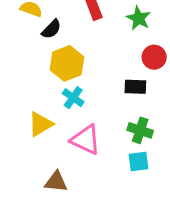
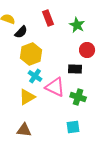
yellow triangle: (40, 124) -> (27, 97), moved
pink triangle: (86, 140) -> (55, 87), moved
cyan square: (139, 161) -> (73, 127), moved

